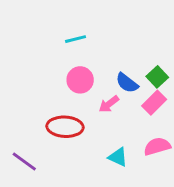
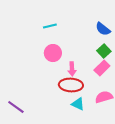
blue semicircle: (127, 83) -> (103, 29), moved
pink arrow: (109, 104) -> (72, 69), turned -56
red ellipse: (65, 127) -> (71, 85), moved

